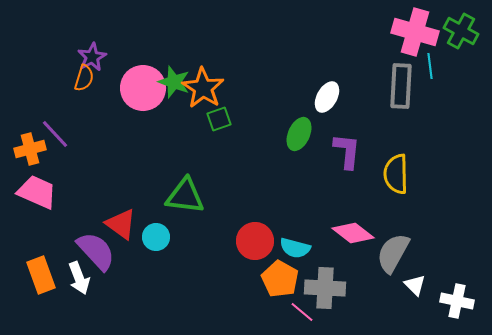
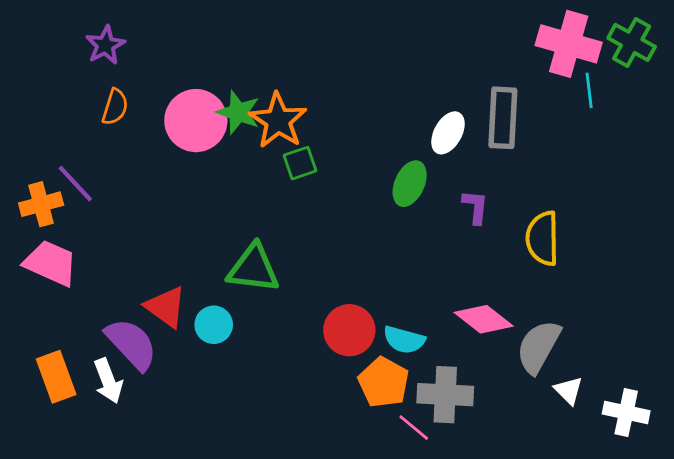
purple star: (92, 57) -> (105, 45), moved
gray rectangle: (401, 86) -> (503, 118), moved
purple L-shape: (347, 151) -> (475, 207), size x0.7

